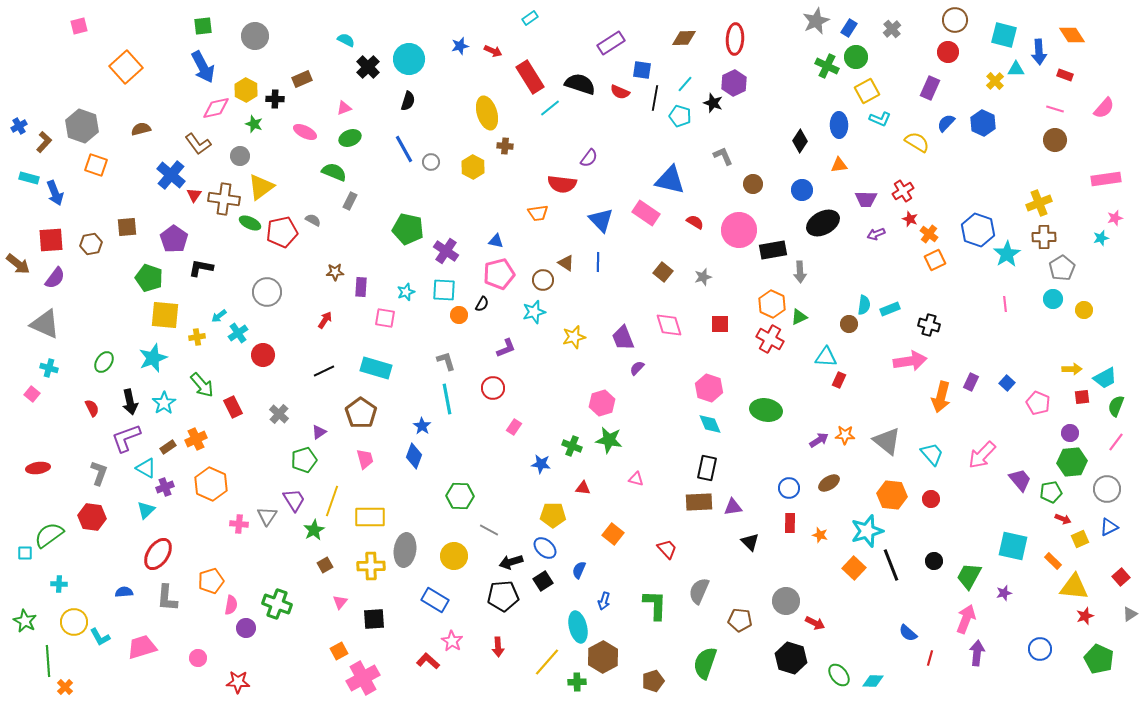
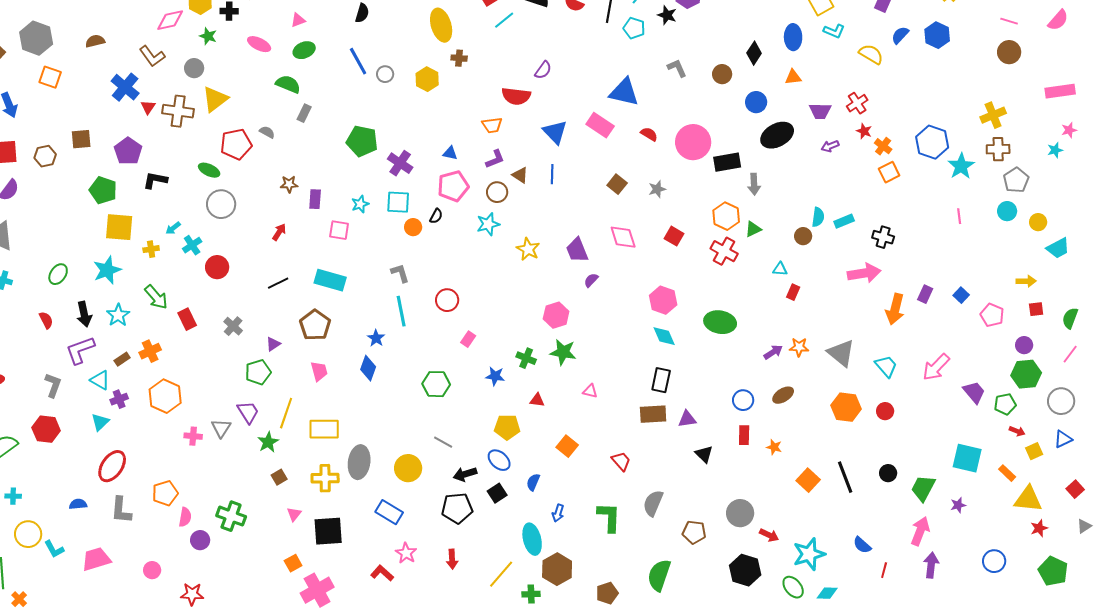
brown circle: (753, 184) -> (722, 74), moved
green ellipse: (250, 223) -> (209, 170), moved
red square: (720, 324) -> (674, 236), turned 30
yellow star: (574, 337) -> (528, 249), turned -30
purple L-shape: (506, 348) -> (495, 159), moved
cyan triangle: (826, 357) -> (780, 269), size x0.7
cyan trapezoid: (1105, 378) -> (1058, 248), moved
green hexagon: (460, 496) -> (436, 384), moved
cyan star: (867, 531) -> (809, 554), moved
black square: (374, 619) -> (328, 531), size x1.4

